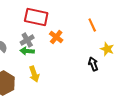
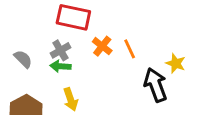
orange line: (92, 25) -> (130, 49), moved
black arrow: (93, 64) -> (156, 85), size x1.6

